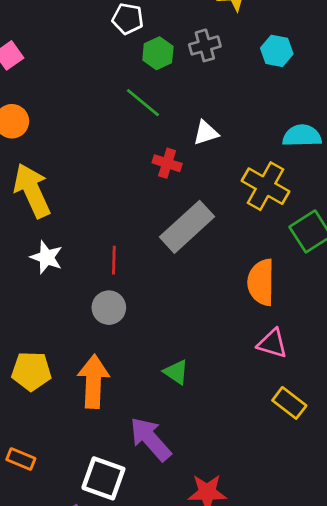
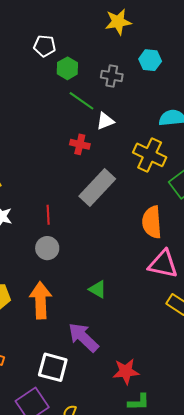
gray cross: (205, 45) -> (112, 76), moved, turned 30
green line: (143, 103) -> (82, 101), moved
pink triangle: (272, 343) -> (163, 264), size x1.4

